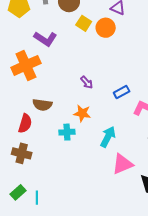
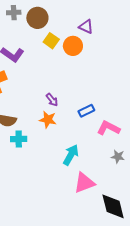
orange star: (82, 113) -> (48, 120), moved
cyan cross: (67, 132) -> (19, 139), moved

